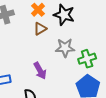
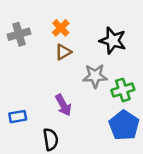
black star: (64, 15) -> (113, 41), moved

